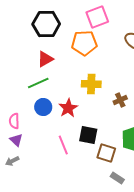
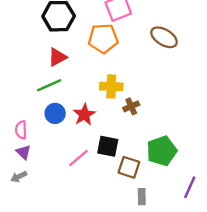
brown cross: (120, 100) -> (131, 106), moved
pink line: (63, 145) -> (78, 158), turned 72
gray rectangle: (117, 178) -> (142, 197), turned 56

